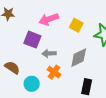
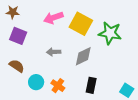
yellow square: (76, 25) -> (81, 24), size x1.6
purple square: (32, 40) -> (18, 36), moved
orange cross: (54, 72) -> (58, 86), moved

